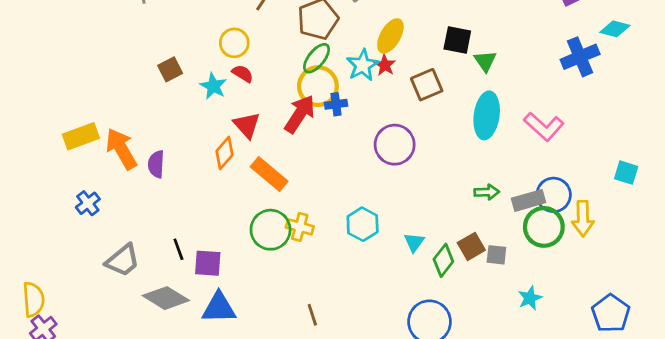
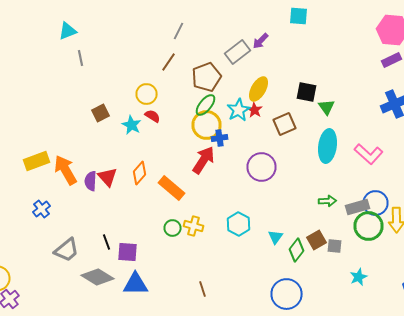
red arrow: (300, 114) -> (204, 160), moved
red triangle: (247, 125) -> (108, 177), moved
green circle: (271, 230) -> (172, 228), size x0.6

